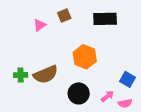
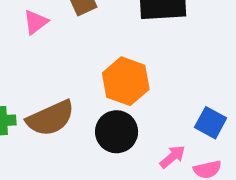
black circle: (79, 93) -> (117, 132), moved

